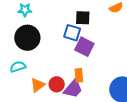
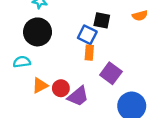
purple square: (84, 47) -> (111, 73), moved
orange rectangle: (79, 75) -> (89, 53), moved

